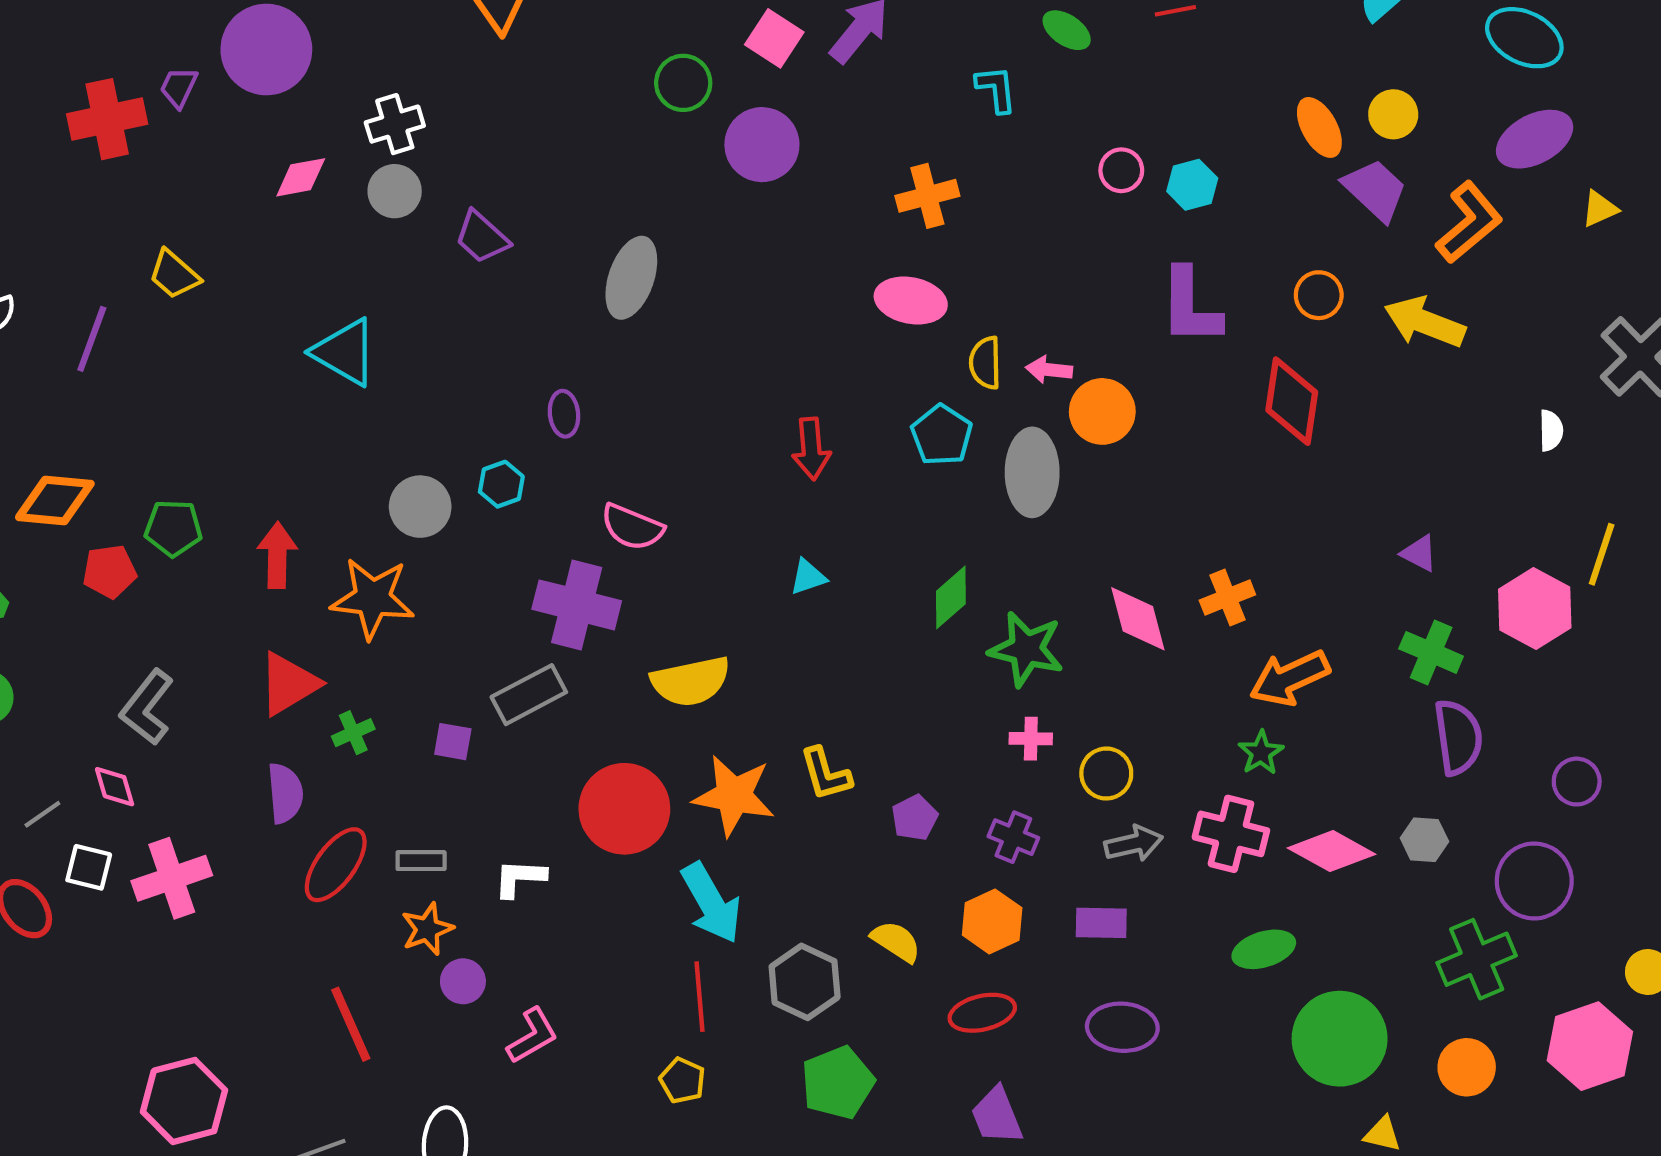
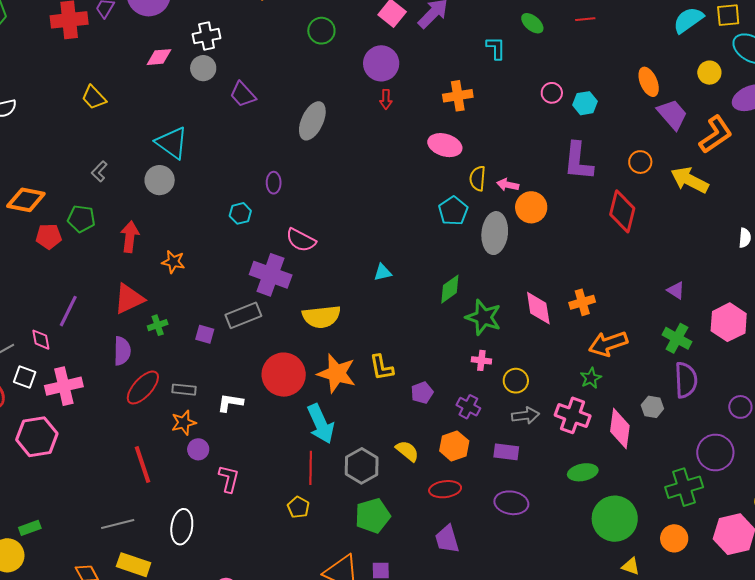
green circle: (683, 83) -> (321, 31), moved
yellow circle: (1393, 114) -> (709, 73), moved
purple line: (92, 339) -> (68, 311), moved
red arrow: (811, 449) -> (386, 99), moved, size x0.7
gray circle: (420, 507) -> (160, 180), moved
orange star: (373, 598) -> (173, 262), size x0.6
gray L-shape: (147, 707) -> (99, 171), moved, size x0.6
gray hexagon: (1424, 840) -> (652, 407), moved
pink diamond: (1332, 851) -> (620, 428), turned 63
pink L-shape: (532, 1036) -> (229, 479), turned -52
pink hexagon: (184, 1101) -> (37, 437), moved

